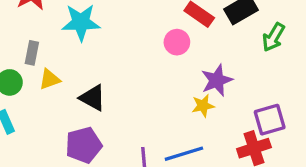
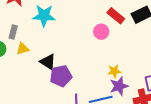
purple star: (217, 80) -> (119, 86), moved
purple pentagon: (84, 145) -> (61, 76), moved

